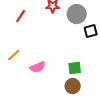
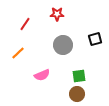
gray circle: (77, 14) -> (63, 45), moved
orange line: (14, 55) -> (18, 53), moved

